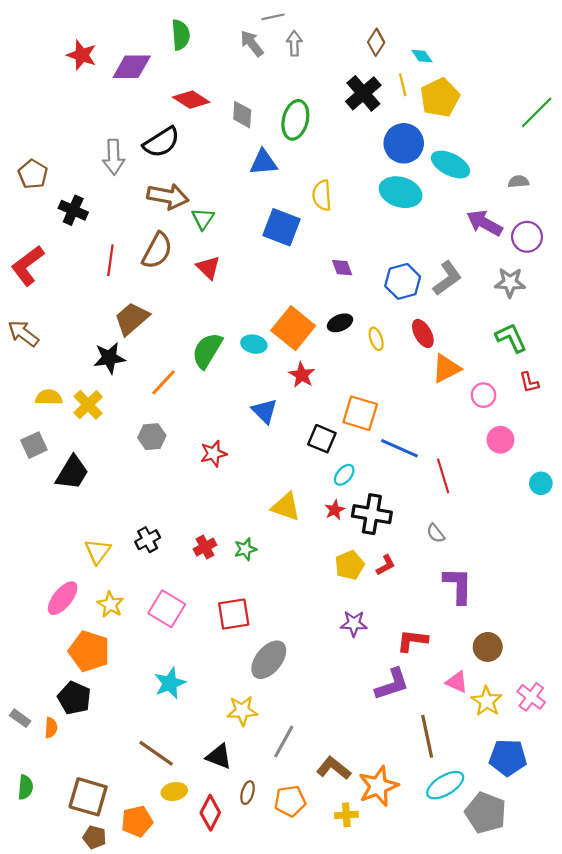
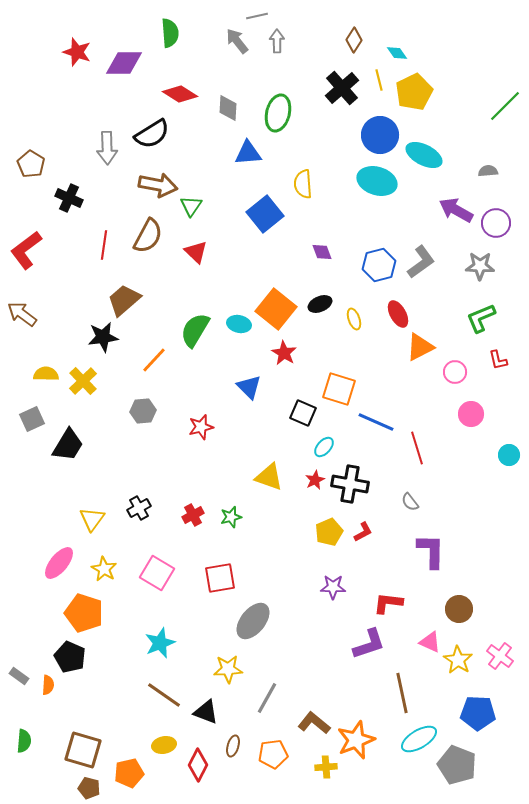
blue square: (282, 227) -> (265, 214), turned 30
green L-shape: (511, 338) -> (481, 318), turned -88
brown line: (156, 753) -> (164, 695), moved

